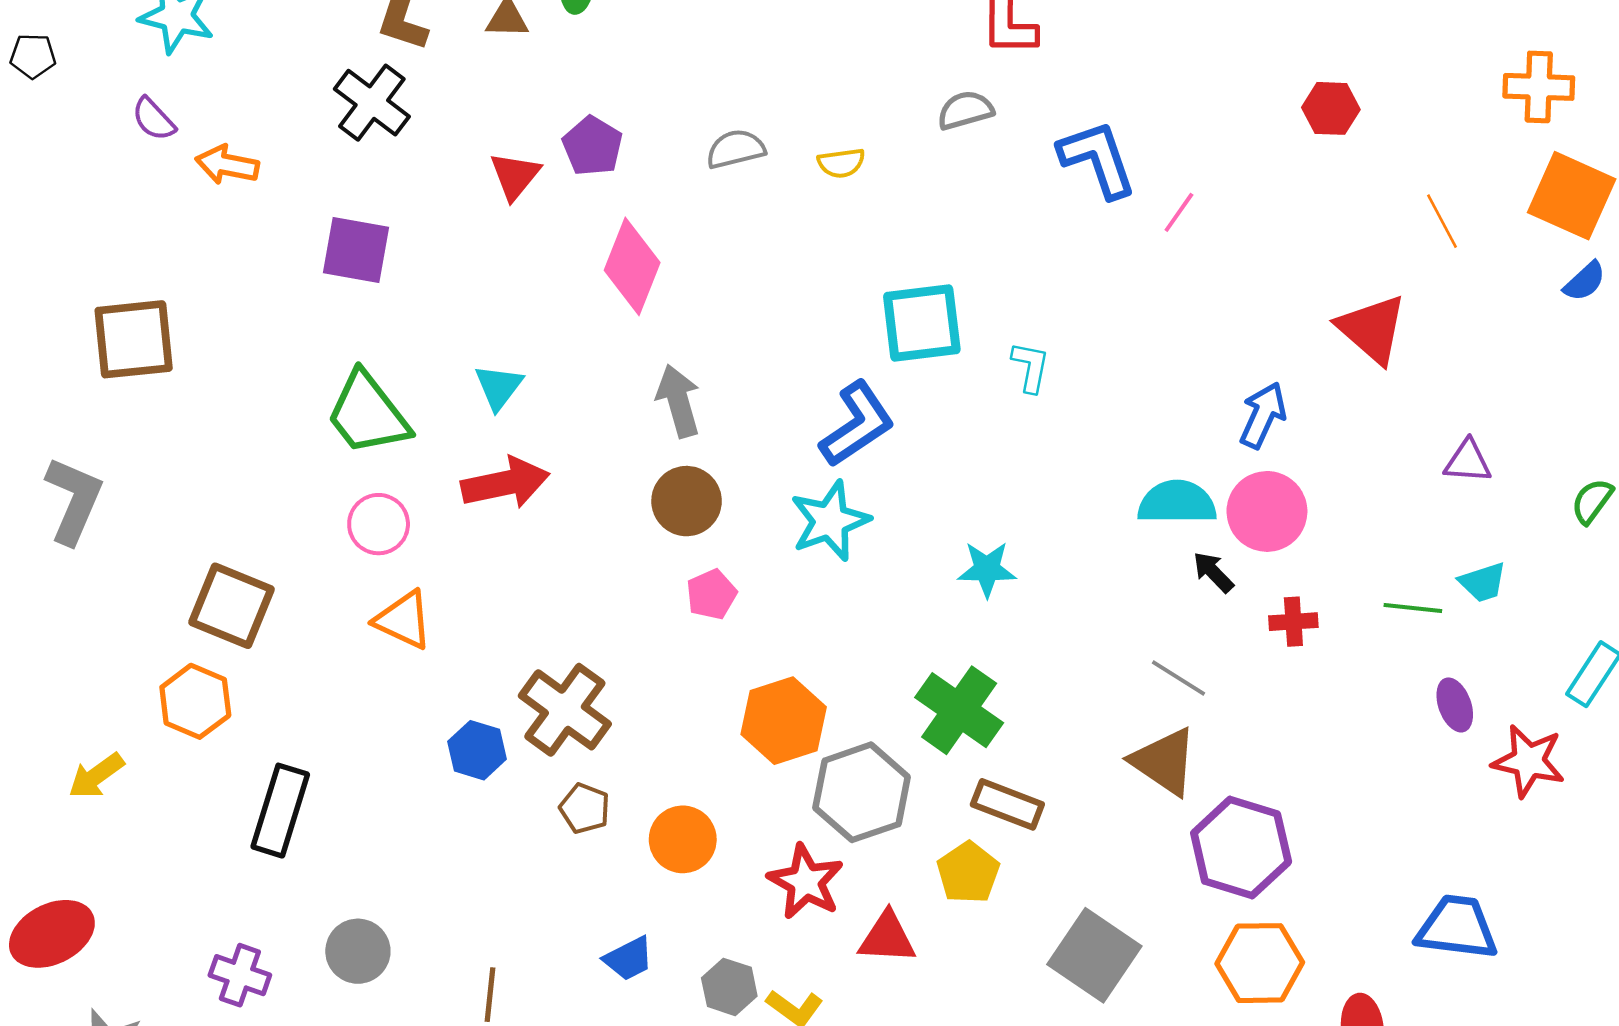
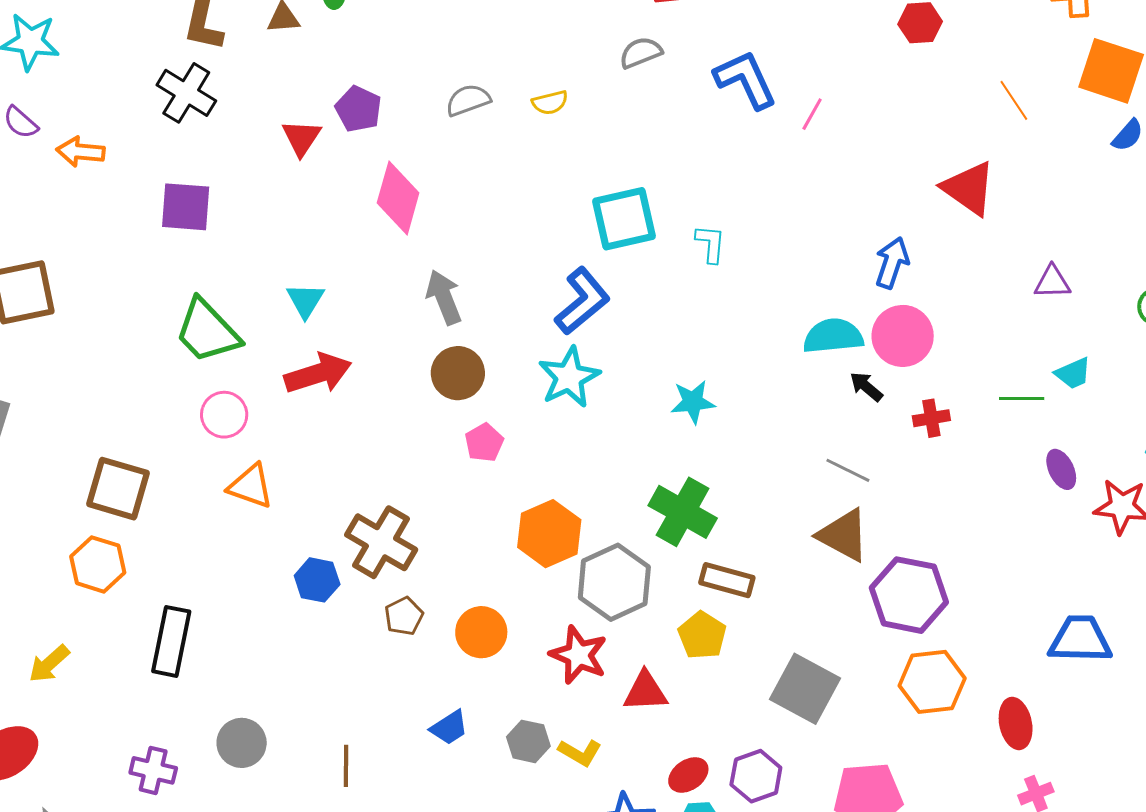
yellow arrow: (96, 776) -> (49, 664), moved
brown pentagon: (585, 808) -> (404, 616), turned 30

